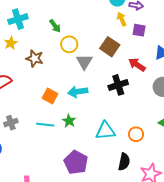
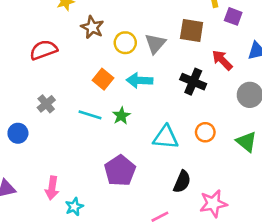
yellow circle: (69, 44) -> (125, 43), moved
brown square: (110, 47) -> (192, 30), turned -36
black cross: (118, 85) -> (193, 82), turned 30
gray cross: (11, 123) -> (46, 104), turned -32
orange circle: (136, 134) -> (205, 132), moved

